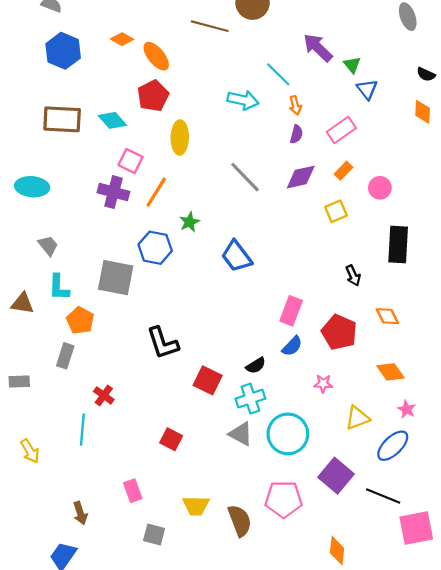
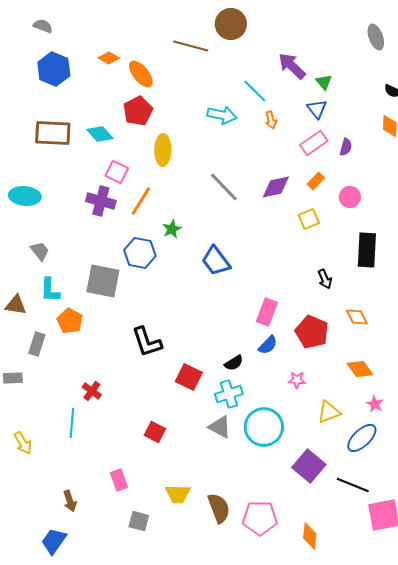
blue triangle: (367, 89) -> (317, 109), moved
purple semicircle: (296, 134) -> (346, 147), moved
gray rectangle: (65, 356) -> (37, 344), moved
pink pentagon: (284, 499) -> (260, 518), moved

